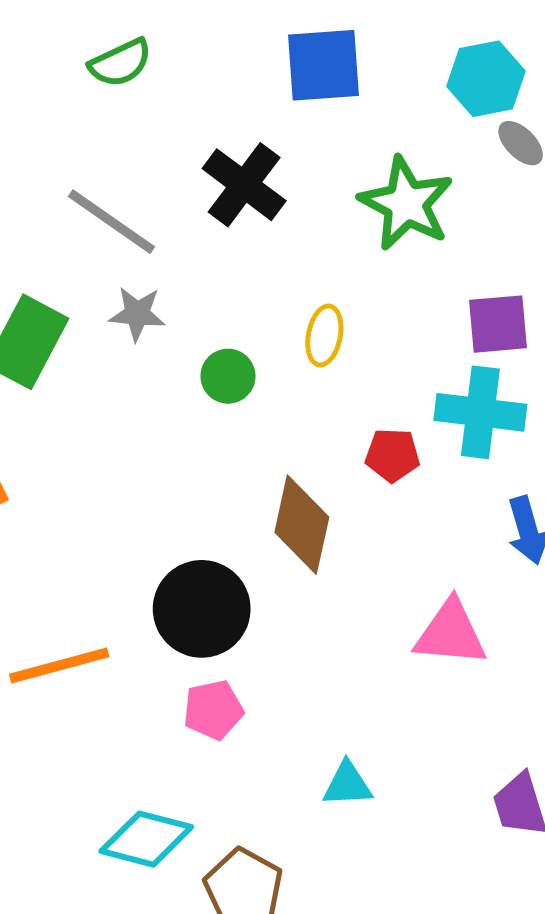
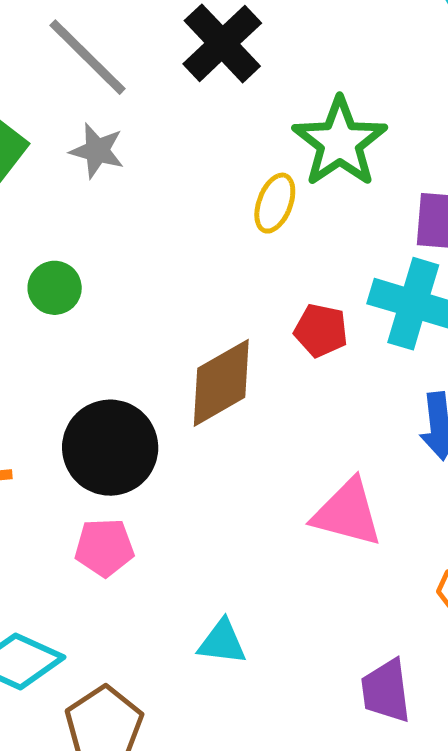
green star: (406, 203) -> (340, 142), moved
green circle: (228, 376) -> (55, 288), moved
brown diamond: (302, 525) -> (221, 383), turned 38

